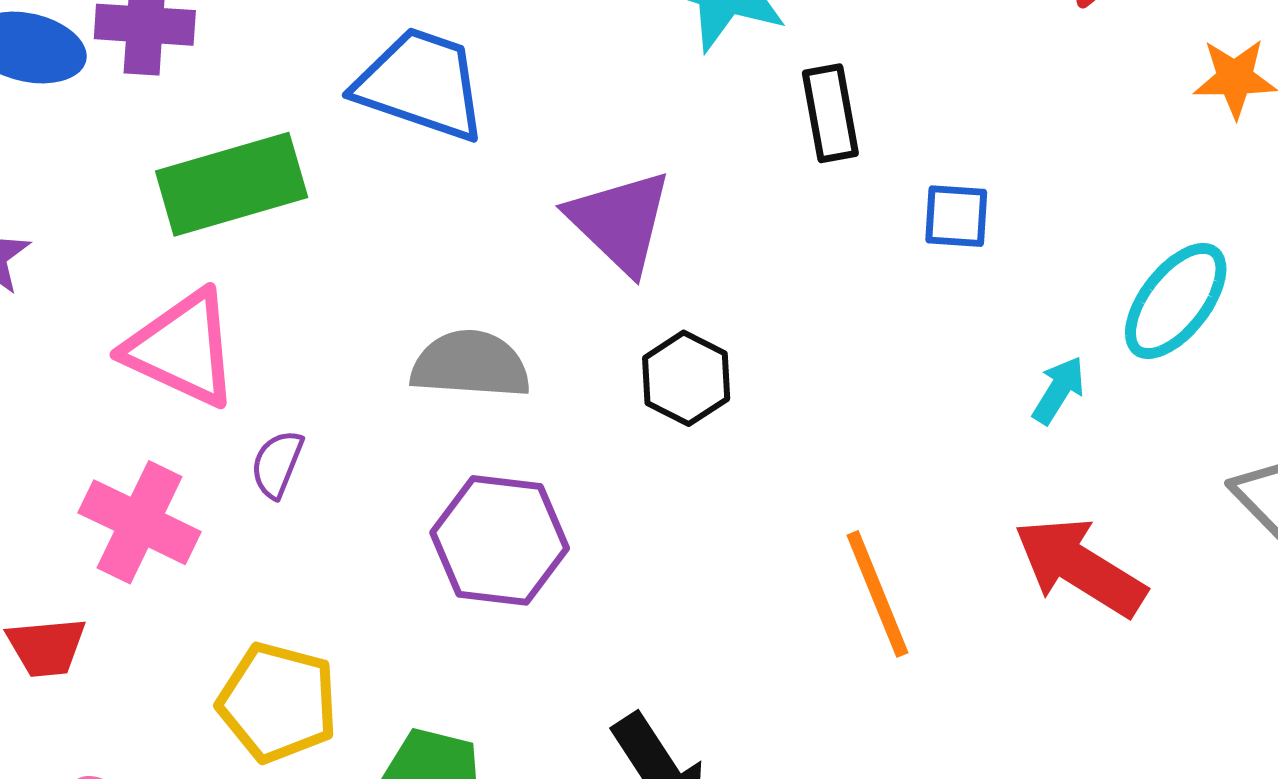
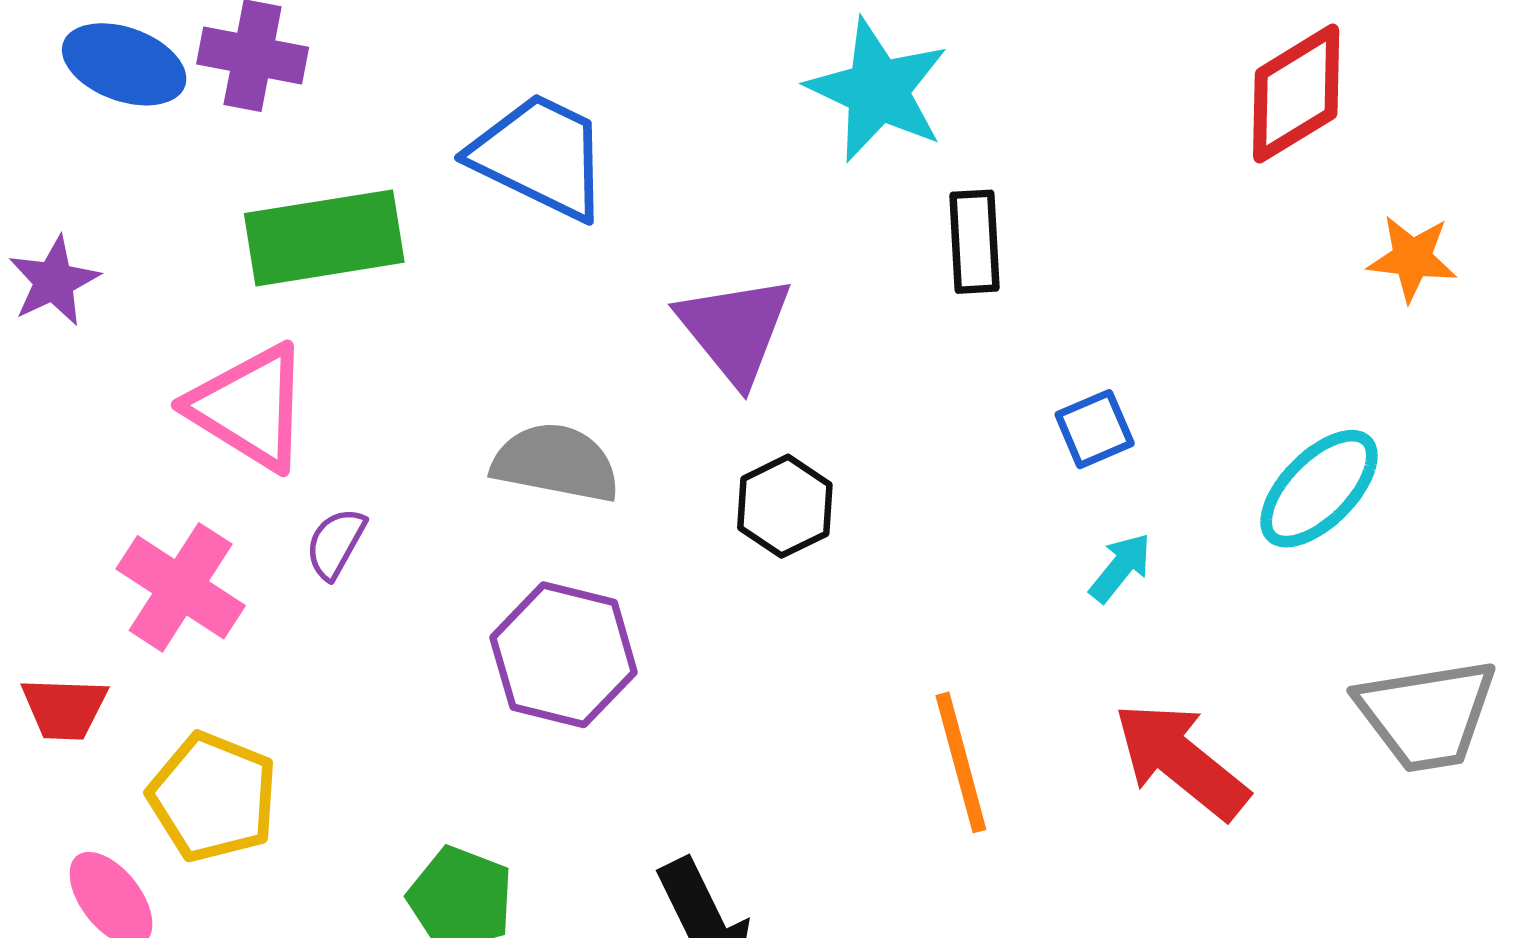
blue square: (956, 216) -> (1095, 429), moved, turned -34
cyan arrow: (1059, 390) -> (1120, 568), moved
yellow pentagon: (278, 702) -> (213, 797), moved

